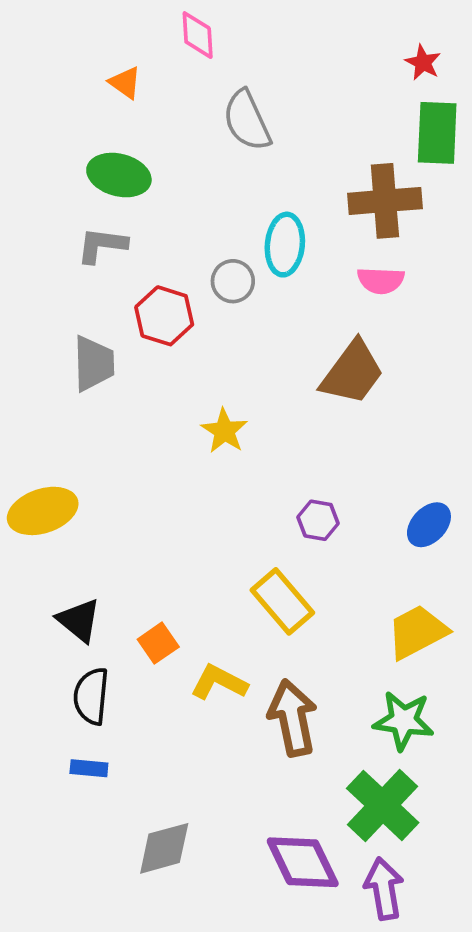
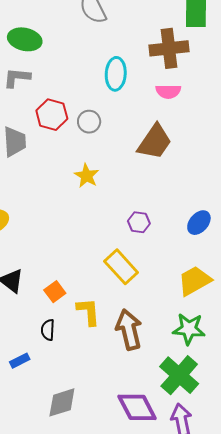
gray circle: (233, 281) -> (89, 122), moved
yellow L-shape: (219, 682) -> (88, 312), turned 60
black semicircle: (91, 696) -> (48, 330), moved, size x0.7
blue rectangle: (89, 768) -> (20, 361), turned -30

